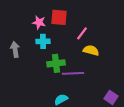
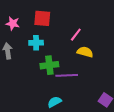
red square: (59, 17) -> (42, 18), moved
pink star: (39, 22) -> (13, 23), moved

